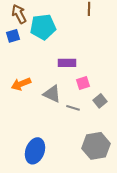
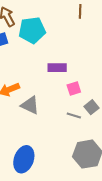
gray triangle: (52, 94) -> (30, 105), moved
gray line: (73, 108) -> (74, 116), moved

